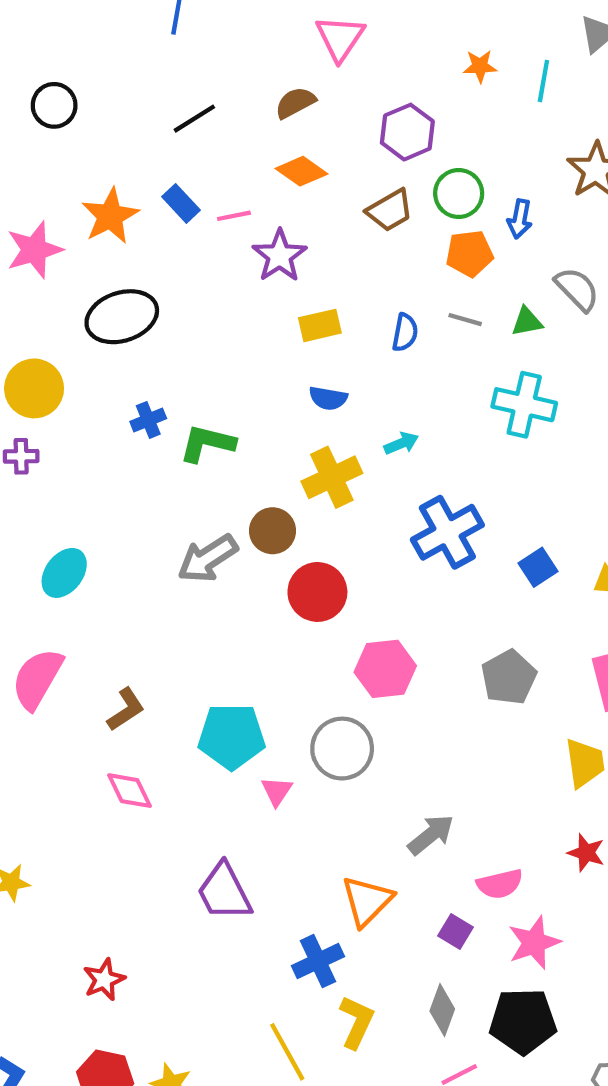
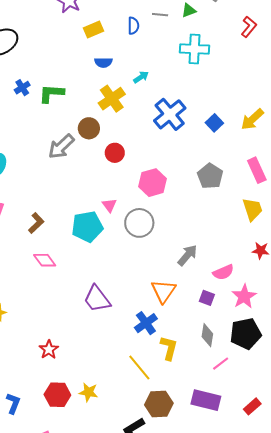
red circle: (317, 592) -> (115, 153), size x0.7
pink triangle: (277, 791) -> (109, 205), moved

